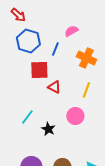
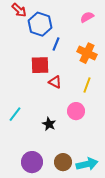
pink semicircle: (71, 31) -> (87, 17), moved
blue hexagon: (28, 41) -> (40, 24), moved
cyan line: (27, 117) -> (15, 114), moved

